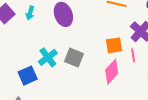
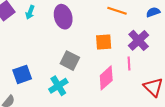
orange square: (114, 45) -> (104, 42), moved
cyan cross: (48, 57) -> (58, 86), moved

